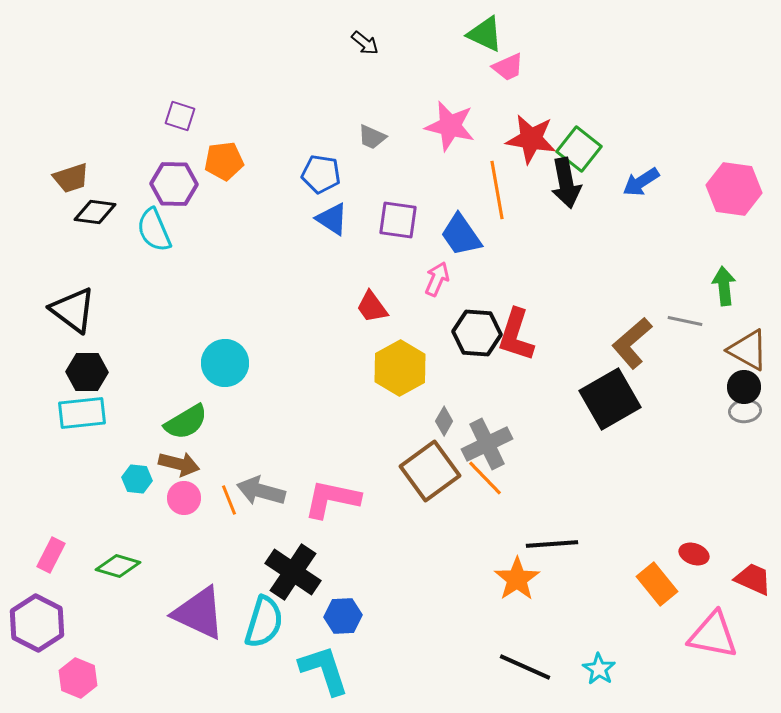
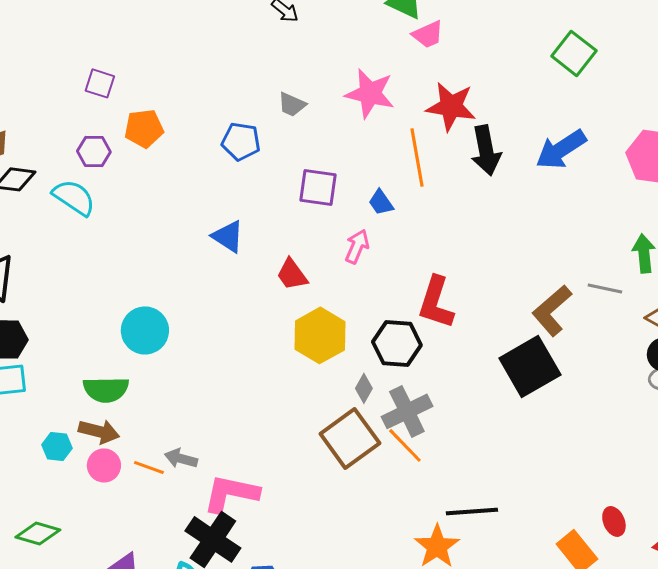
green square: (579, 149) -> (574, 53), moved
blue arrow: (641, 182) -> (561, 149), size x1.4
purple hexagon: (174, 184) -> (94, 151), size x0.7
blue triangle: (332, 219) -> (228, 236), moved
cyan semicircle: (154, 230) -> (74, 197), turned 147
blue trapezoid: (461, 235) -> (381, 202), size x0.6
black hexagon: (477, 333) -> (397, 343), moved
green semicircle: (186, 422) -> (106, 389), turned 30
gray arrow: (261, 491) -> (181, 458), size x0.7
pink L-shape: (332, 499) -> (231, 493), moved
orange line: (229, 500) -> (149, 467), turned -48
red ellipse: (694, 554) -> (614, 521), turned 48

